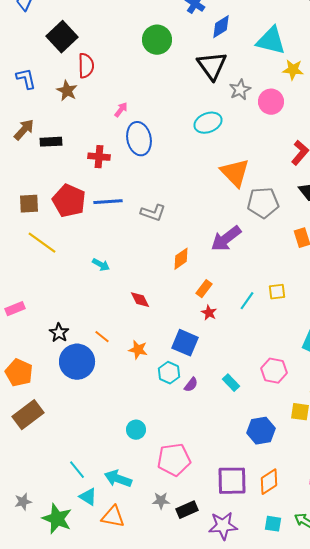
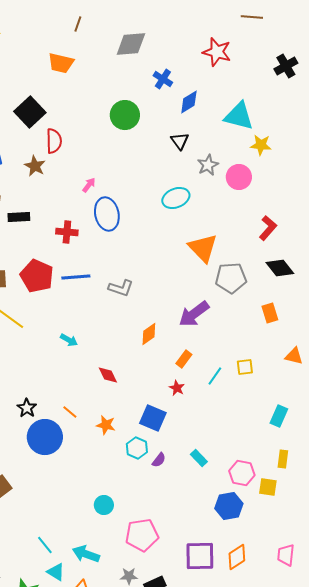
black triangle: (212, 66) -> (180, 141), size x0.6
orange rectangle: (204, 289) -> (184, 359), moved
pink hexagon: (274, 371) -> (242, 473), moved

